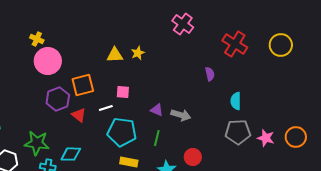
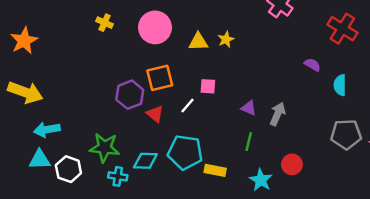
pink circle: (48, 61) -> (155, 27), moved
purple semicircle: (210, 74) -> (312, 65), turned -48
cyan semicircle: (236, 101) -> (340, 85), moved
white line: (106, 108) -> (187, 106), turned -32
gray arrow: (181, 115) -> (278, 114), turned -84
cyan pentagon: (122, 132) -> (185, 152), moved

